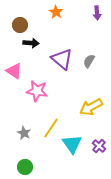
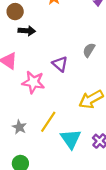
purple triangle: (62, 59) -> (60, 64), moved, size x0.7

